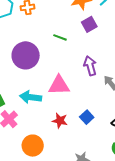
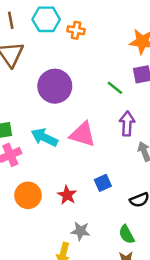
green line: (60, 37) -> (115, 88), moved
red star: (60, 121) -> (67, 195), moved

